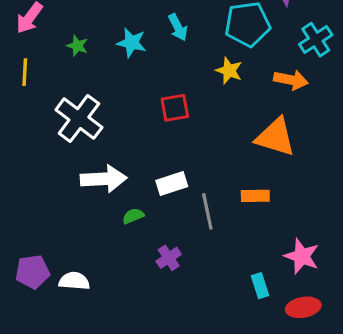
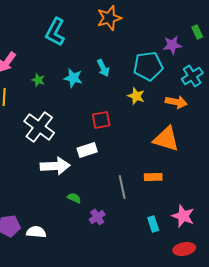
white rectangle: (172, 184) -> (87, 150), moved
green semicircle: (133, 216) -> (74, 198), moved, turned 48
cyan rectangle: (260, 286) -> (153, 224), moved

